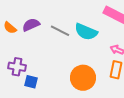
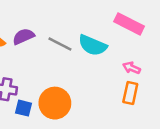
orange circle: (83, 78) -> (55, 103), moved

